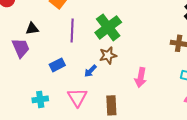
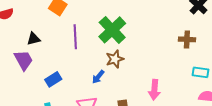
blue rectangle: (57, 65) -> (53, 79), moved
pink arrow: (141, 77) -> (154, 90), moved

